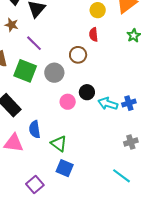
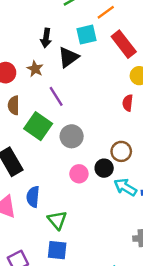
brown circle: (78, 55) -> (121, 151), moved
blue square: (65, 168) -> (57, 250), turned -30

